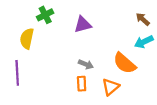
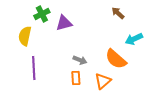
brown arrow: (143, 19) -> (118, 13), moved
purple triangle: (83, 25) -> (64, 23), moved
purple line: (17, 73) -> (34, 68), moved

